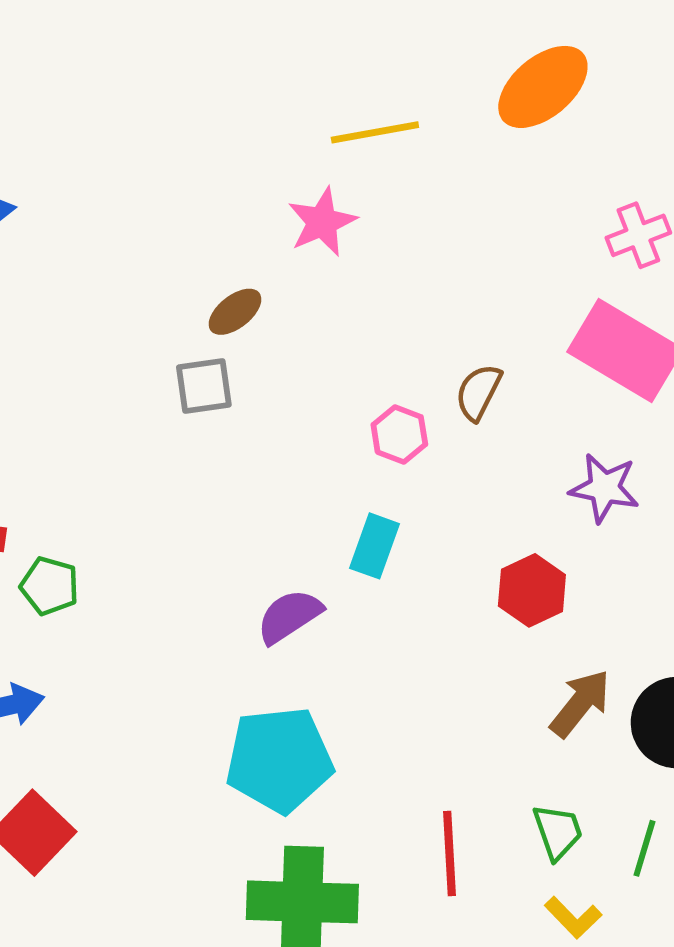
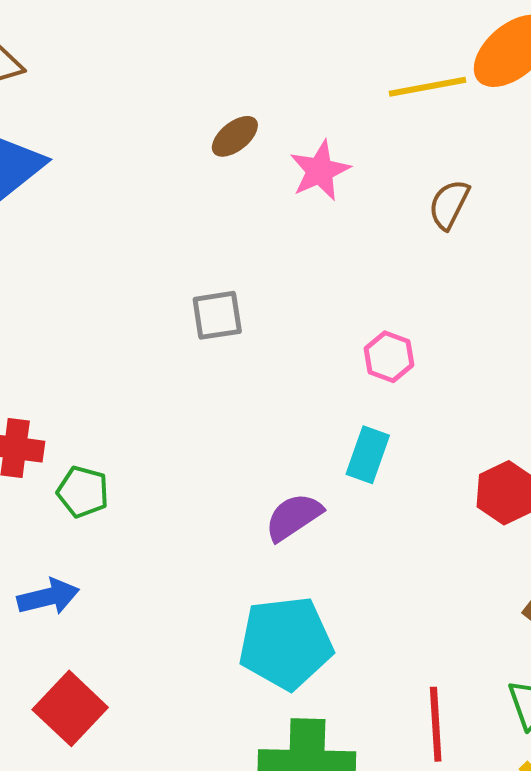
yellow line: (375, 132) -> (428, 87), moved
brown ellipse: (235, 312) -> (235, 136), moved
brown semicircle: (479, 392) -> (449, 204), moved

